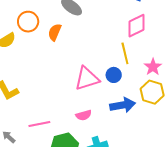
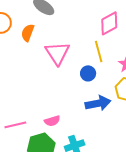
pink triangle: (87, 78) -> (57, 53), moved, turned -44
pink semicircle: (84, 115) -> (52, 121), moved

